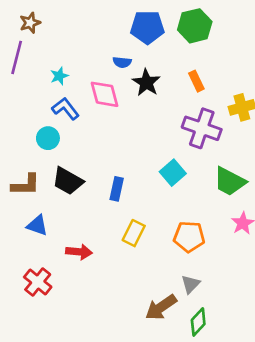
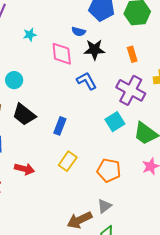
black star: (146, 83) -> (94, 50), turned 30
blue L-shape: (65, 109) -> (87, 81), moved
cyan square: (173, 173) -> (115, 122), moved

